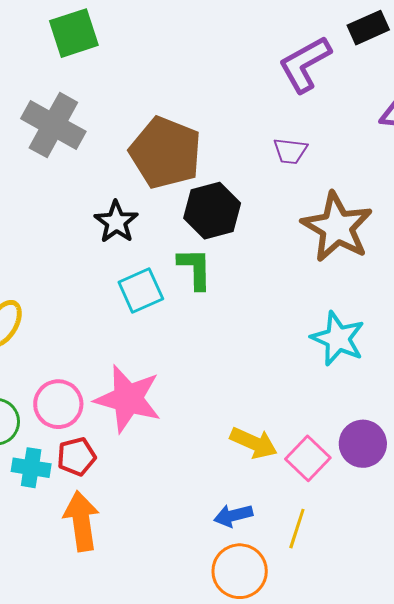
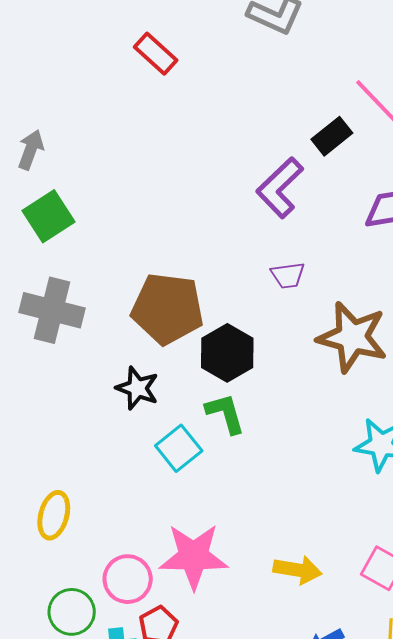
yellow arrow: (254, 443) -> (298, 570), moved

